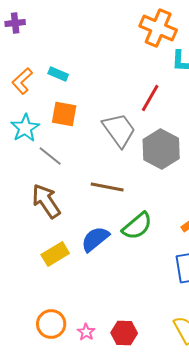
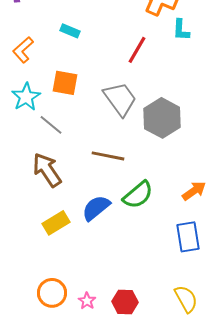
cyan rectangle: (58, 74) -> (70, 31), moved
red line: (150, 98) -> (137, 50), moved

